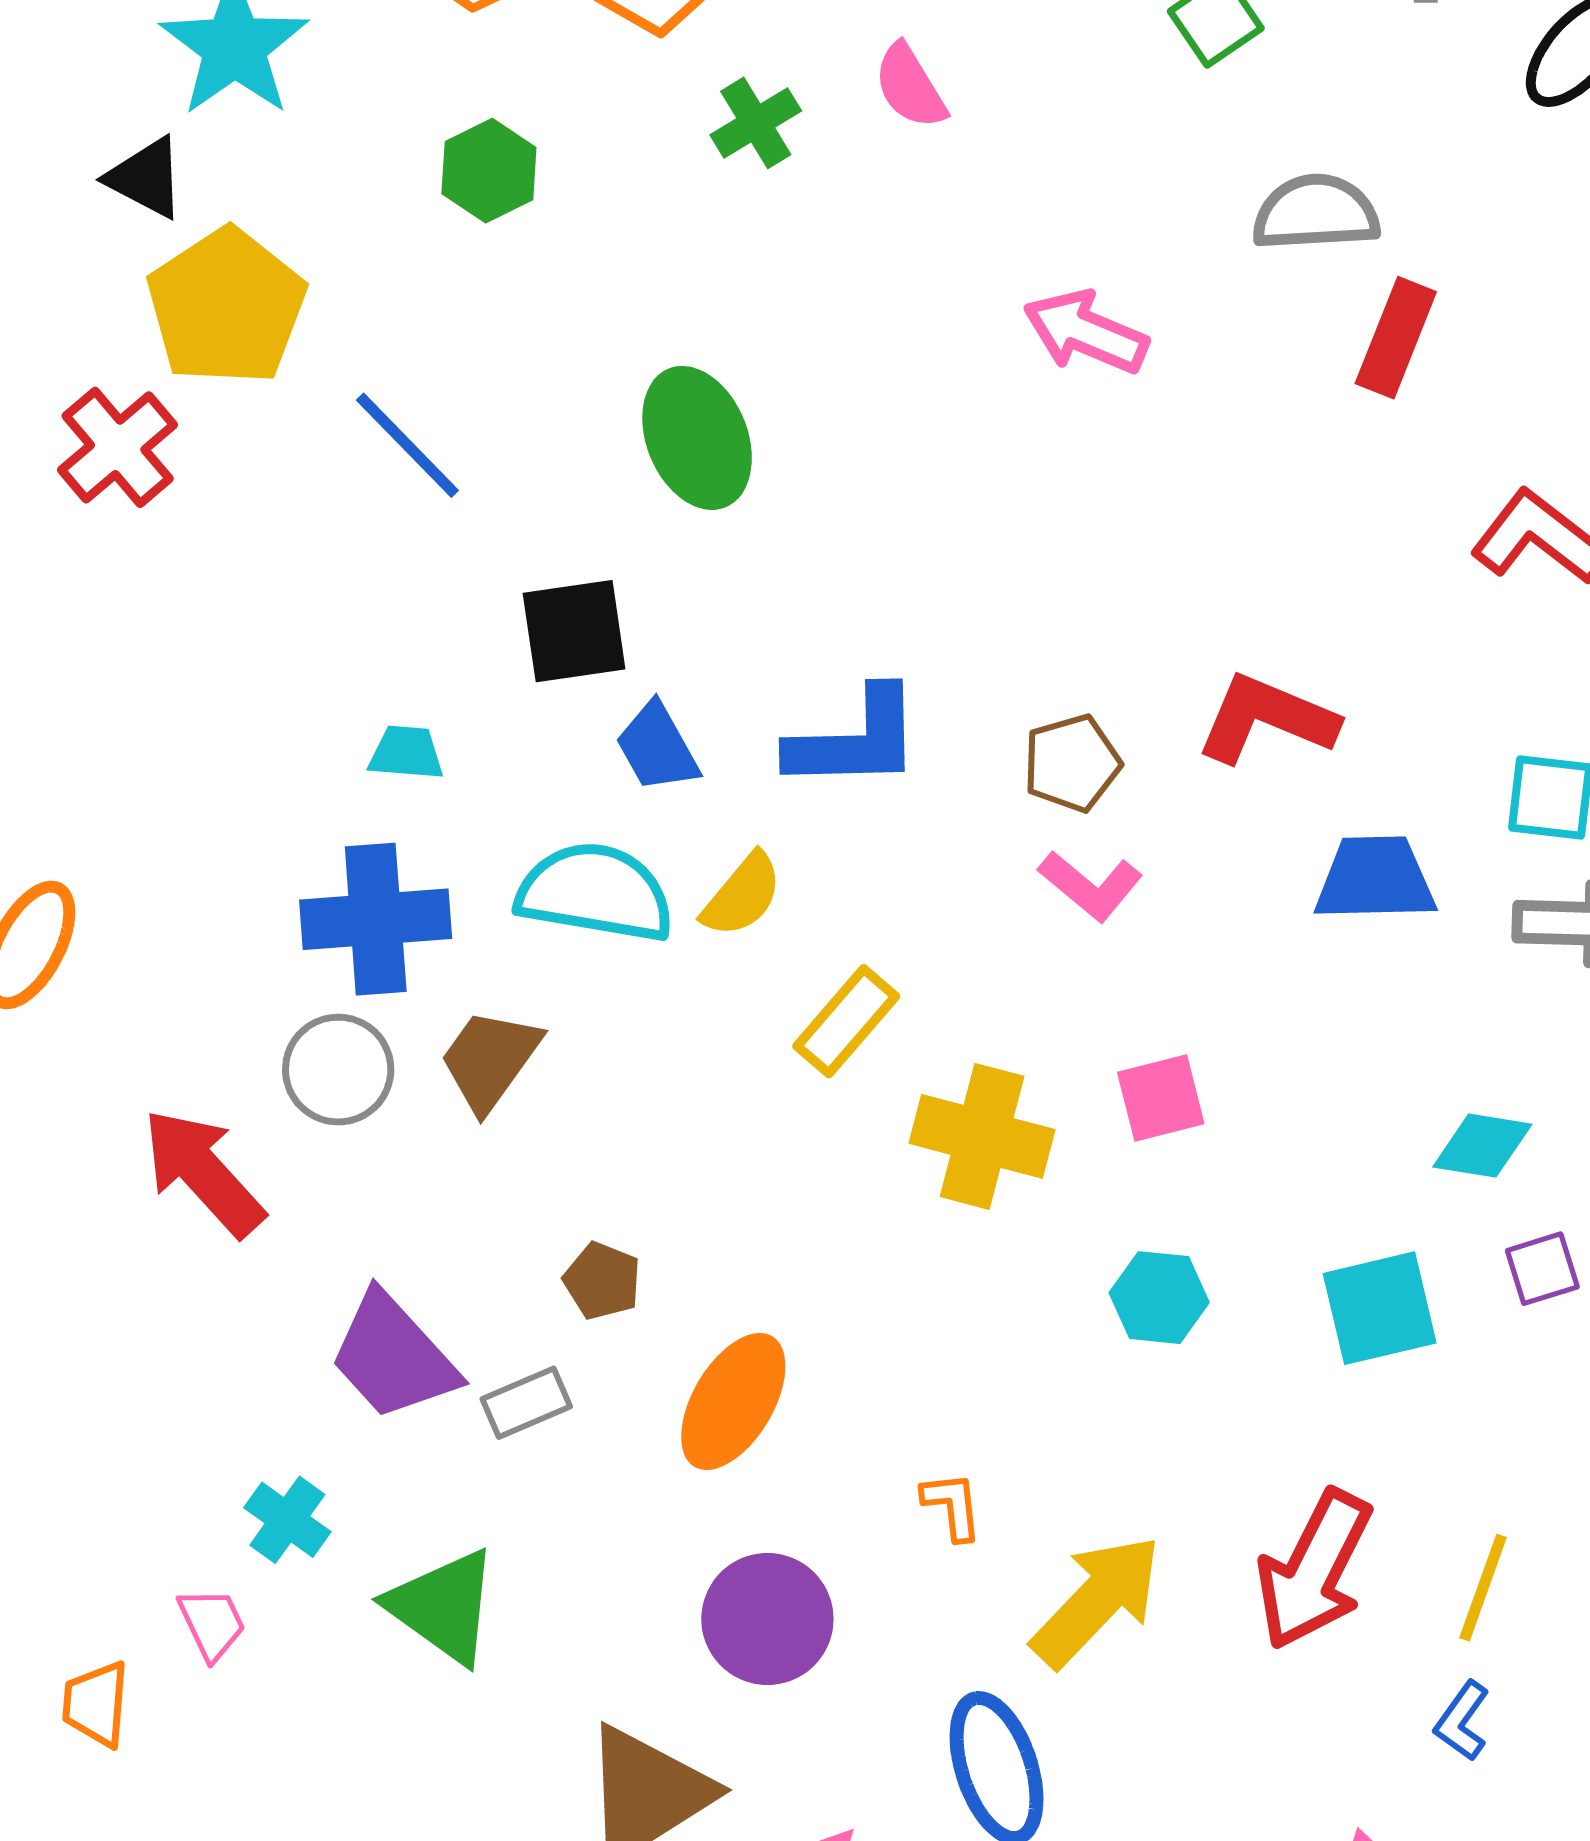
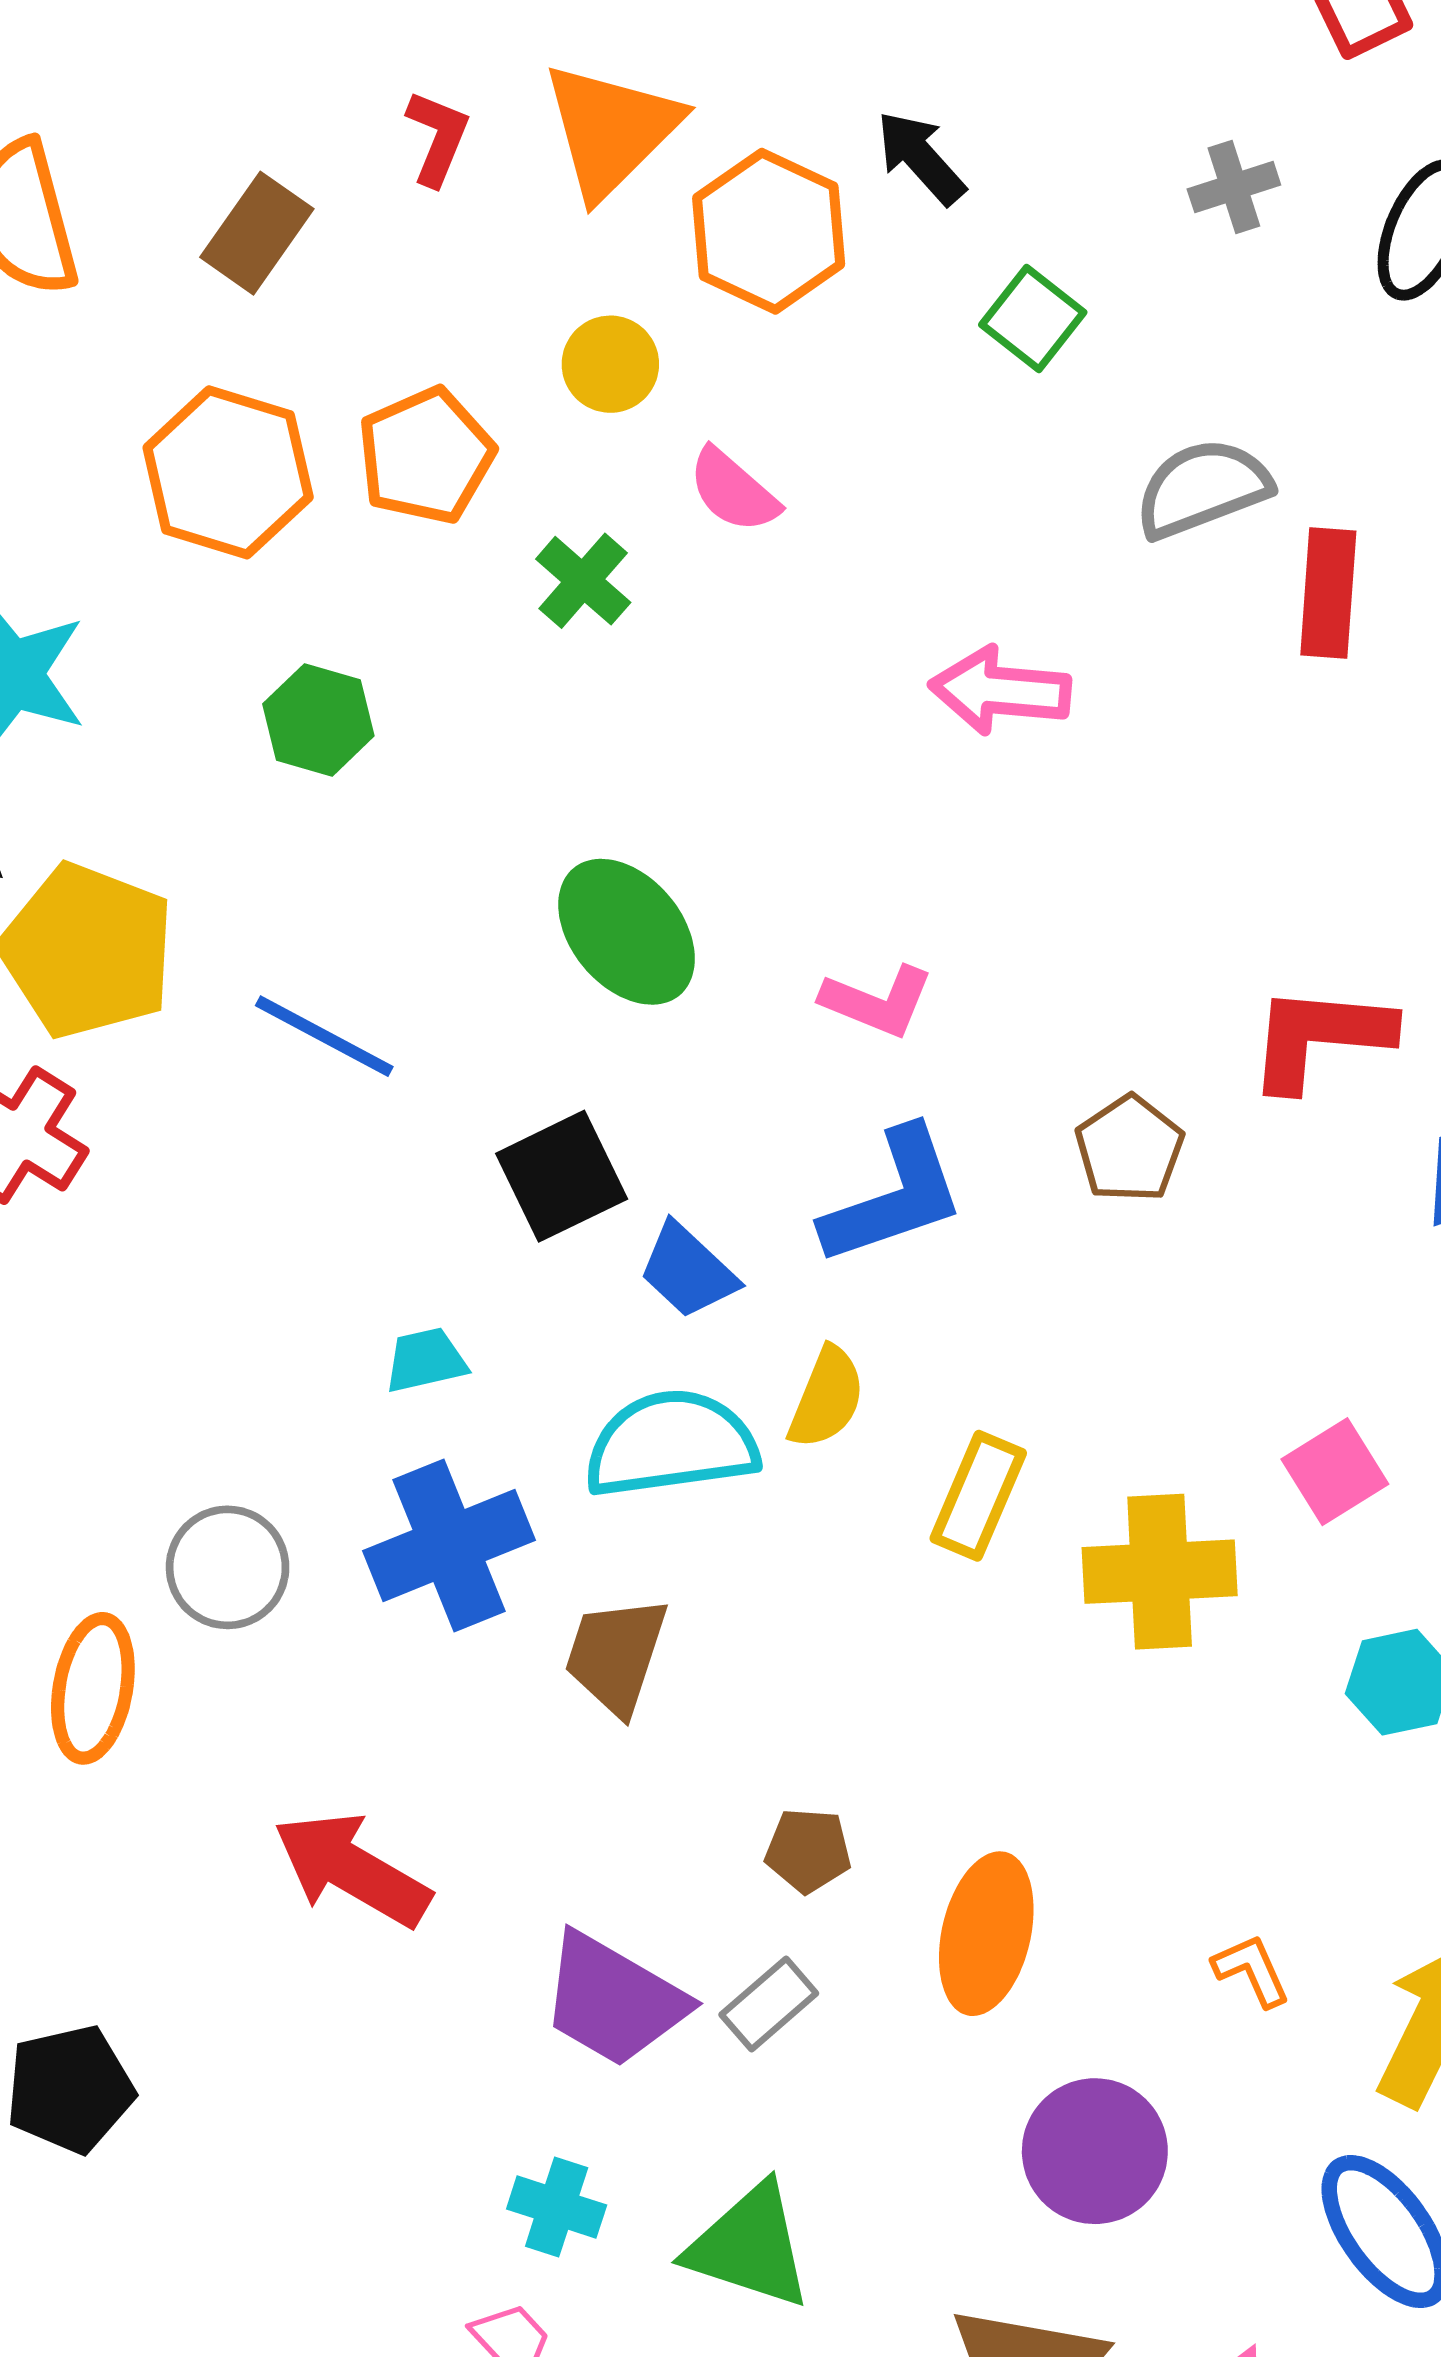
pink L-shape: (1091, 886) -> (877, 1001), moved
gray circle: (338, 1070) -> (228, 1567), moved

